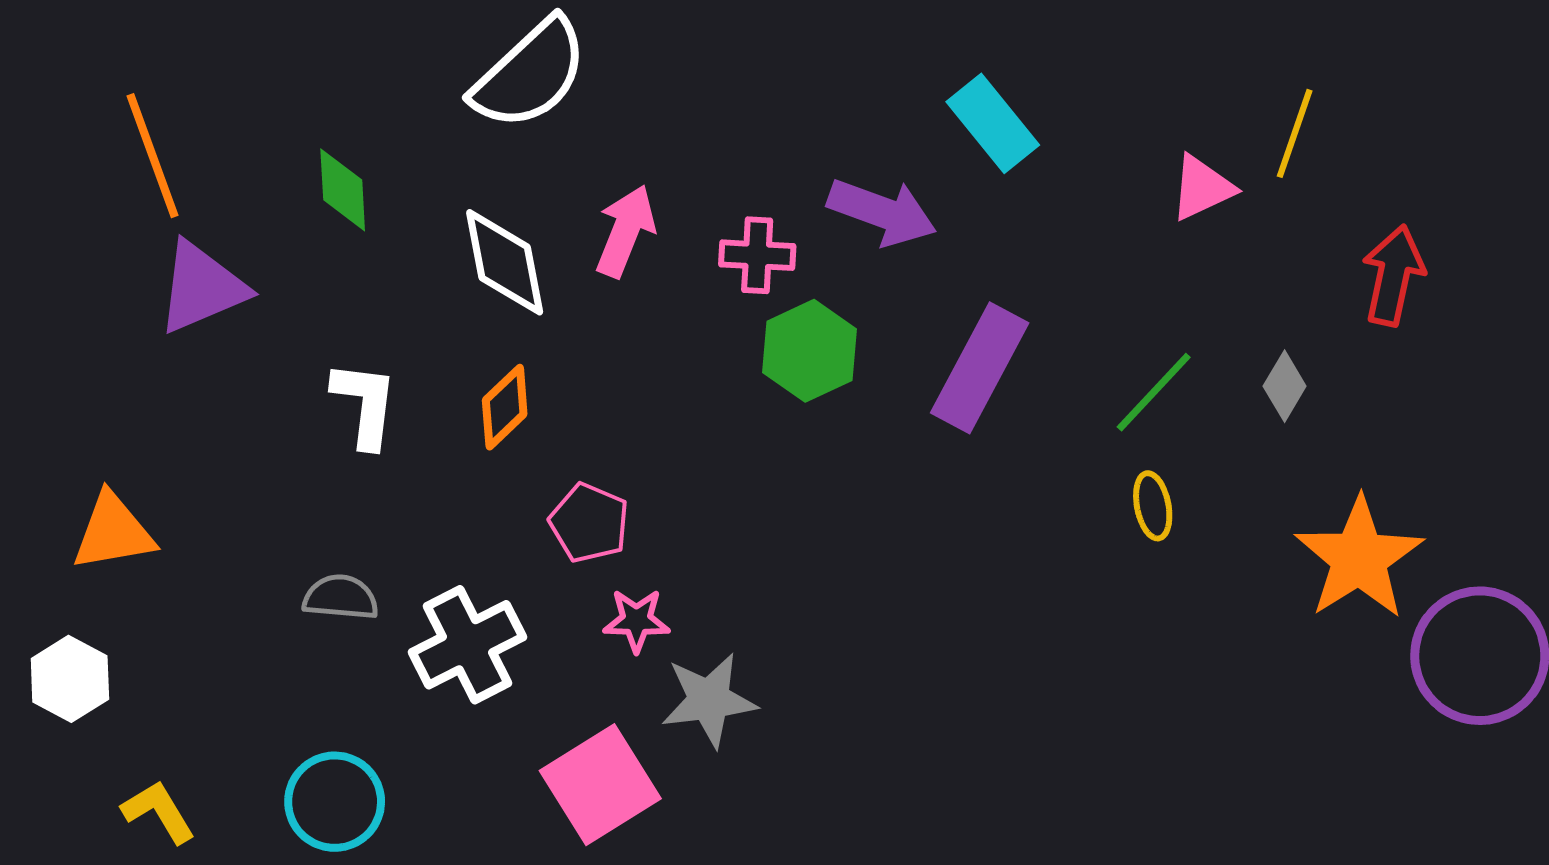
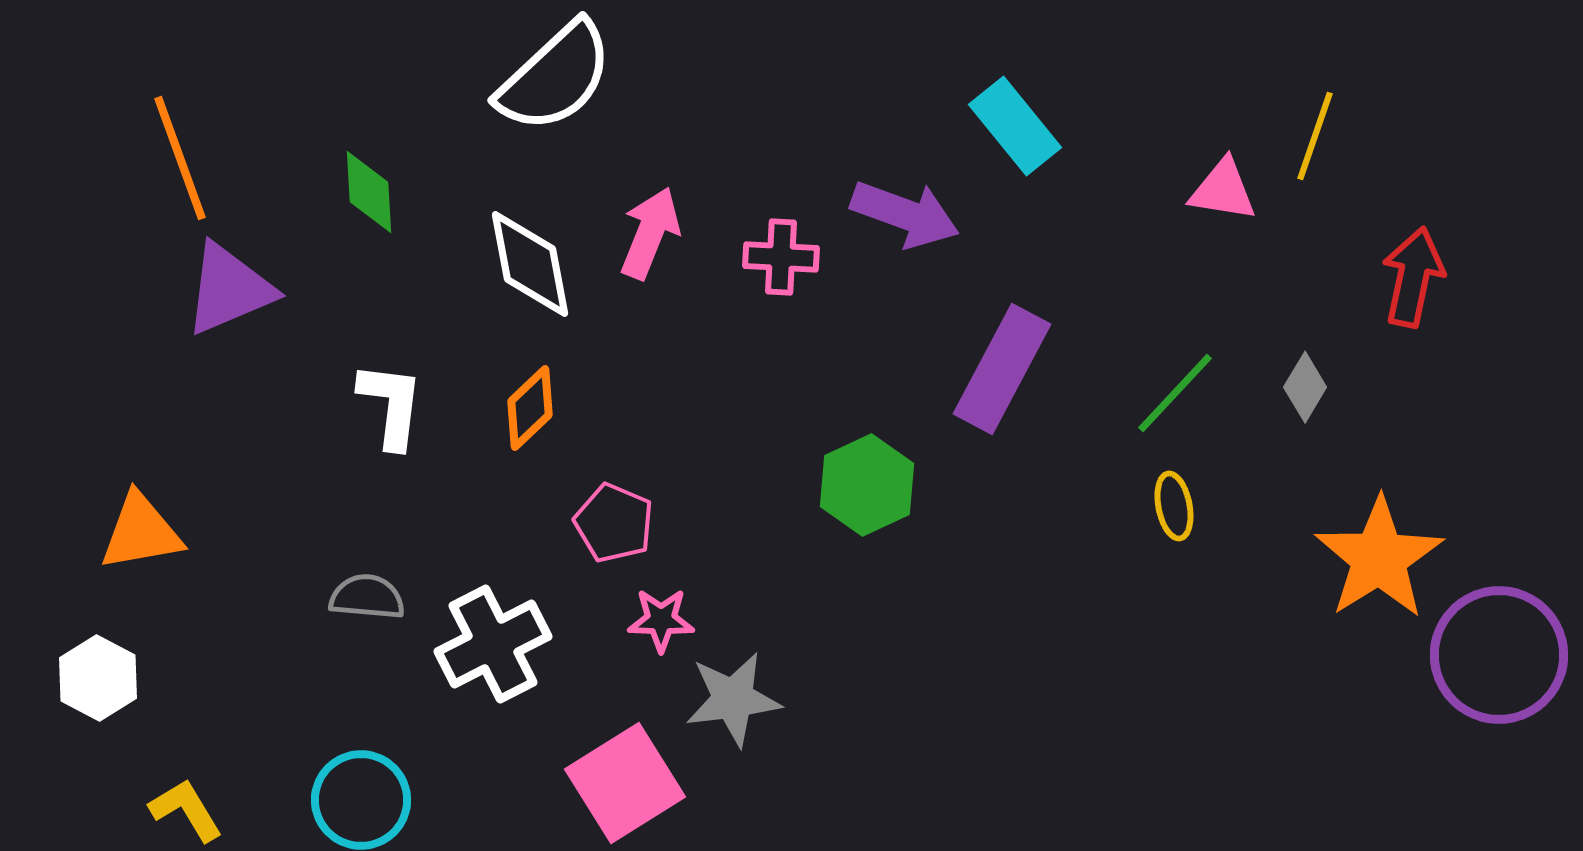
pink triangle: (1202, 188) -> (1223, 190), turned 34
green hexagon: (810, 351) -> (867, 485), moved

